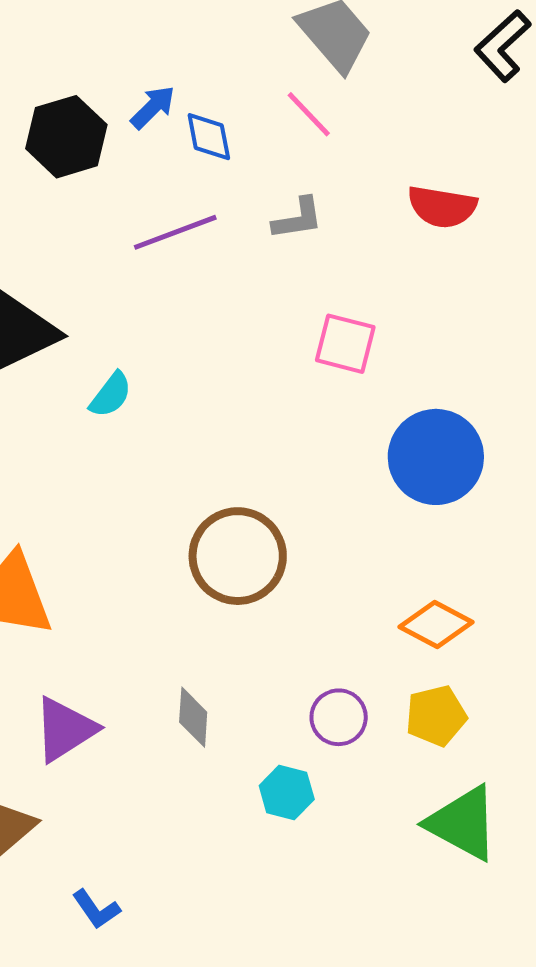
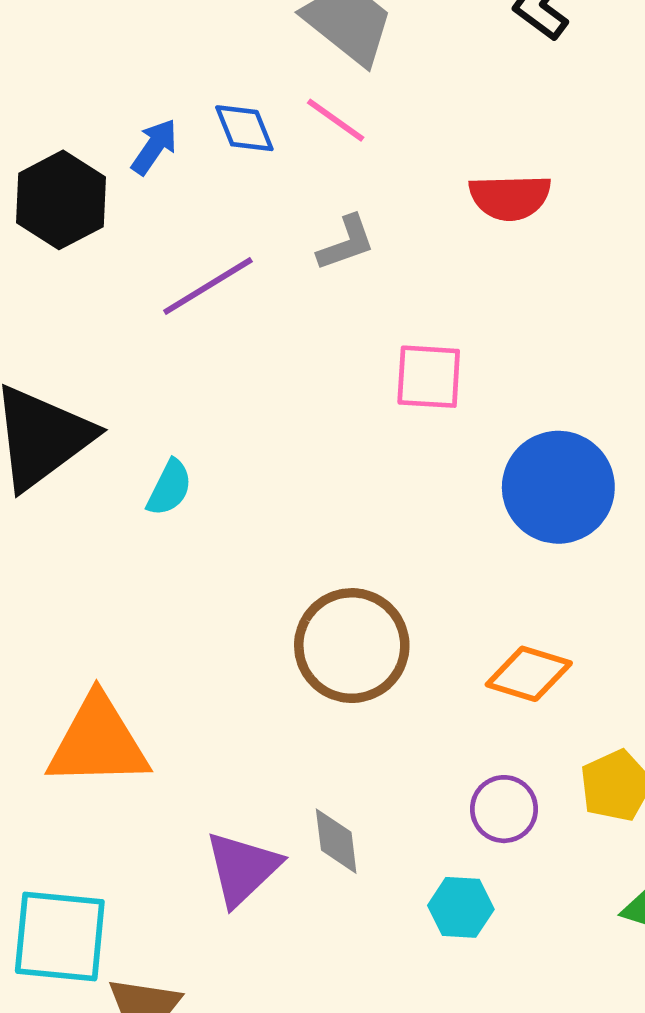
blue diamond: (209, 137) -> (244, 128), moved
orange diamond: (436, 624) -> (529, 674), moved
purple triangle: (65, 729) -> (242, 868), moved

